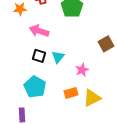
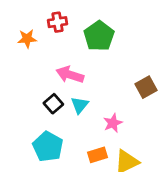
pink arrow: (39, 31) -> (70, 75), moved
black square: (39, 56) -> (53, 104), turned 32

